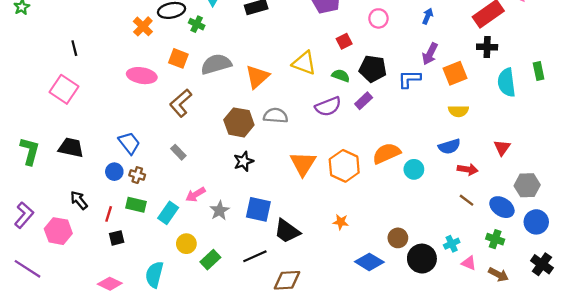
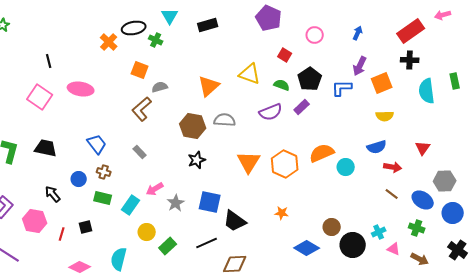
red square: (344, 41) -> (285, 55), turned -32
gray semicircle: (216, 64) -> (160, 87), moved, size x0.6
black pentagon: (373, 69) -> (310, 79), turned 30
pink ellipse: (142, 76) -> (81, 89), moved
blue circle: (114, 172) -> (79, 179), moved
red line: (109, 214) -> (62, 234), moved

